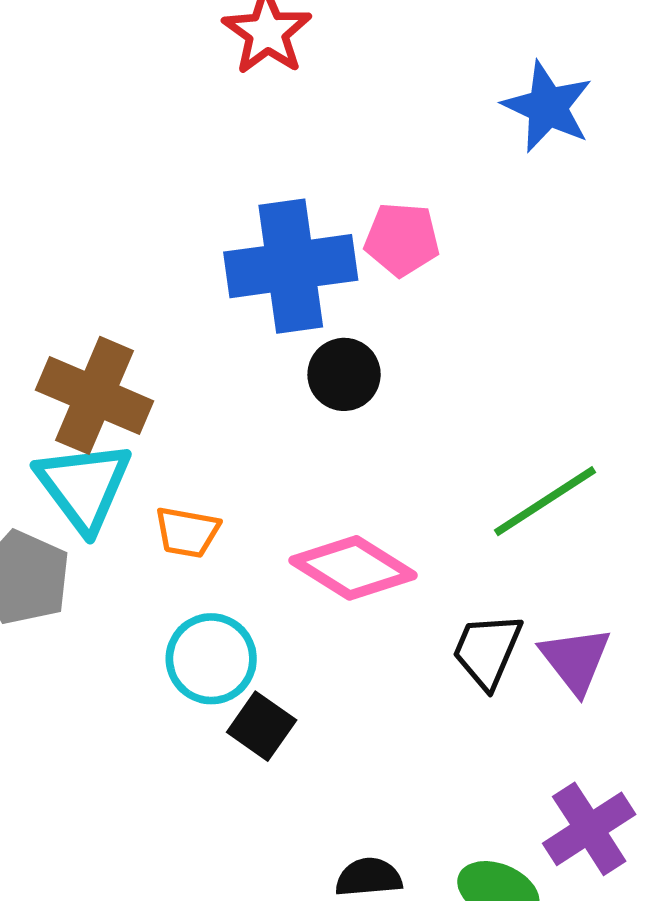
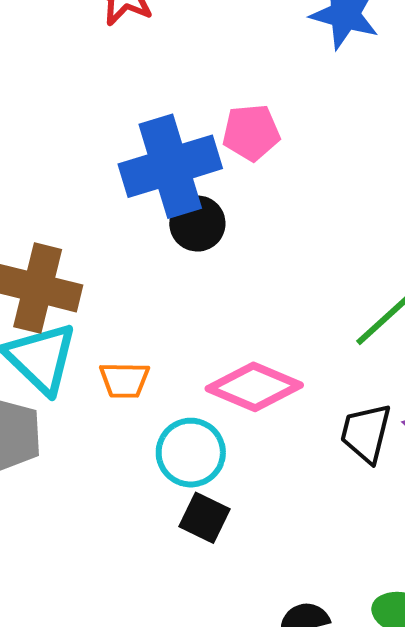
black circle: (344, 374) -> (197, 224), moved
cyan circle: (211, 659) -> (191, 453), moved

